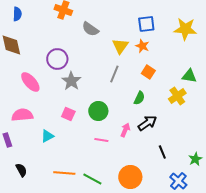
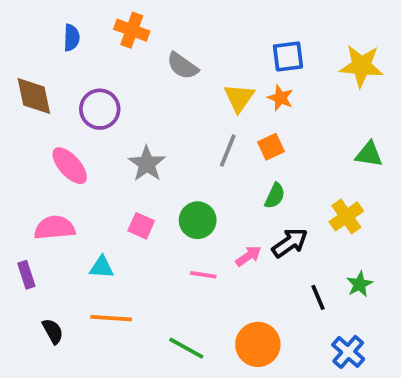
blue semicircle: (17, 14) -> (72, 38), moved
purple circle: (57, 59) -> (100, 109), moved
orange square: (148, 72) -> (271, 147), moved, turned 32
yellow cross: (177, 96) -> (346, 216), moved
pink arrow: (125, 130) -> (248, 256), turned 32
cyan triangle: (47, 136) -> (102, 267), turned 32
green star: (195, 159) -> (359, 284), moved
orange line: (64, 173) -> (111, 318), moved

